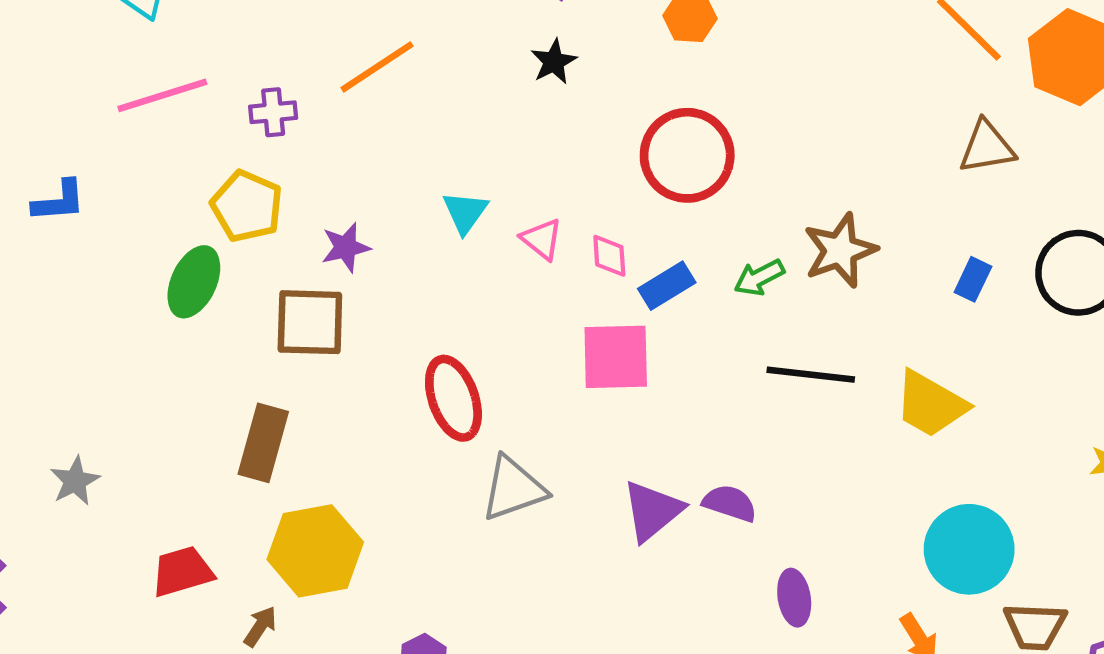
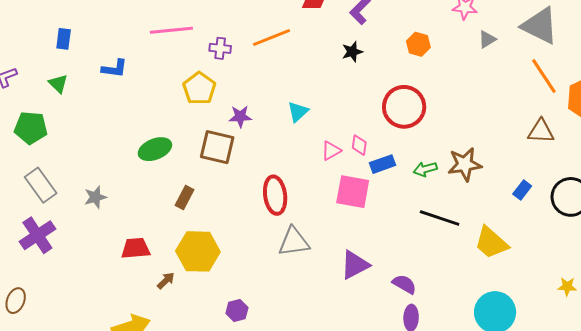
pink triangle: (542, 239) -> (331, 151), moved, turned 40
green ellipse: (194, 282) -> (155, 149), moved, turned 32
brown rectangle: (263, 443) -> (185, 198), size x0.7
purple semicircle: (730, 503) -> (404, 284), moved

